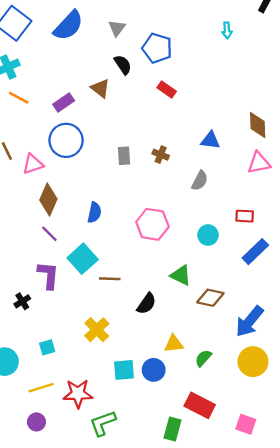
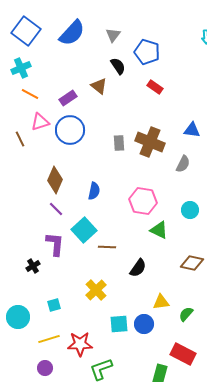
brown cross: (161, 155) -> (150, 142), size x2.0
pink triangle: (33, 164) -> (40, 122), moved
green triangle: (181, 275) -> (159, 230), moved

